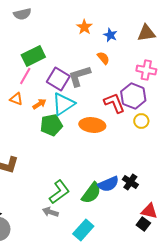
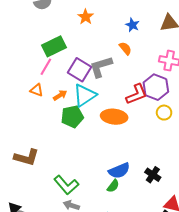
orange star: (84, 27) -> (86, 17), moved
red L-shape: (114, 103) -> (137, 94), turned 90
blue semicircle: (108, 184) -> (119, 171), moved
green L-shape: (59, 192) -> (66, 185), moved, turned 85
green semicircle: (91, 193) -> (113, 186), size x0.6

